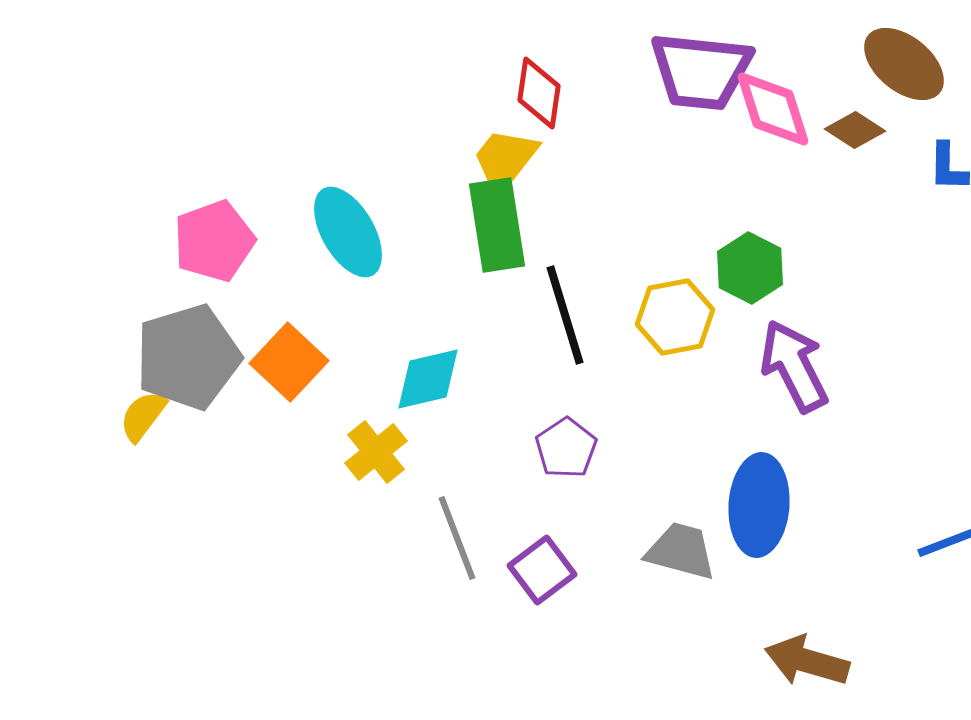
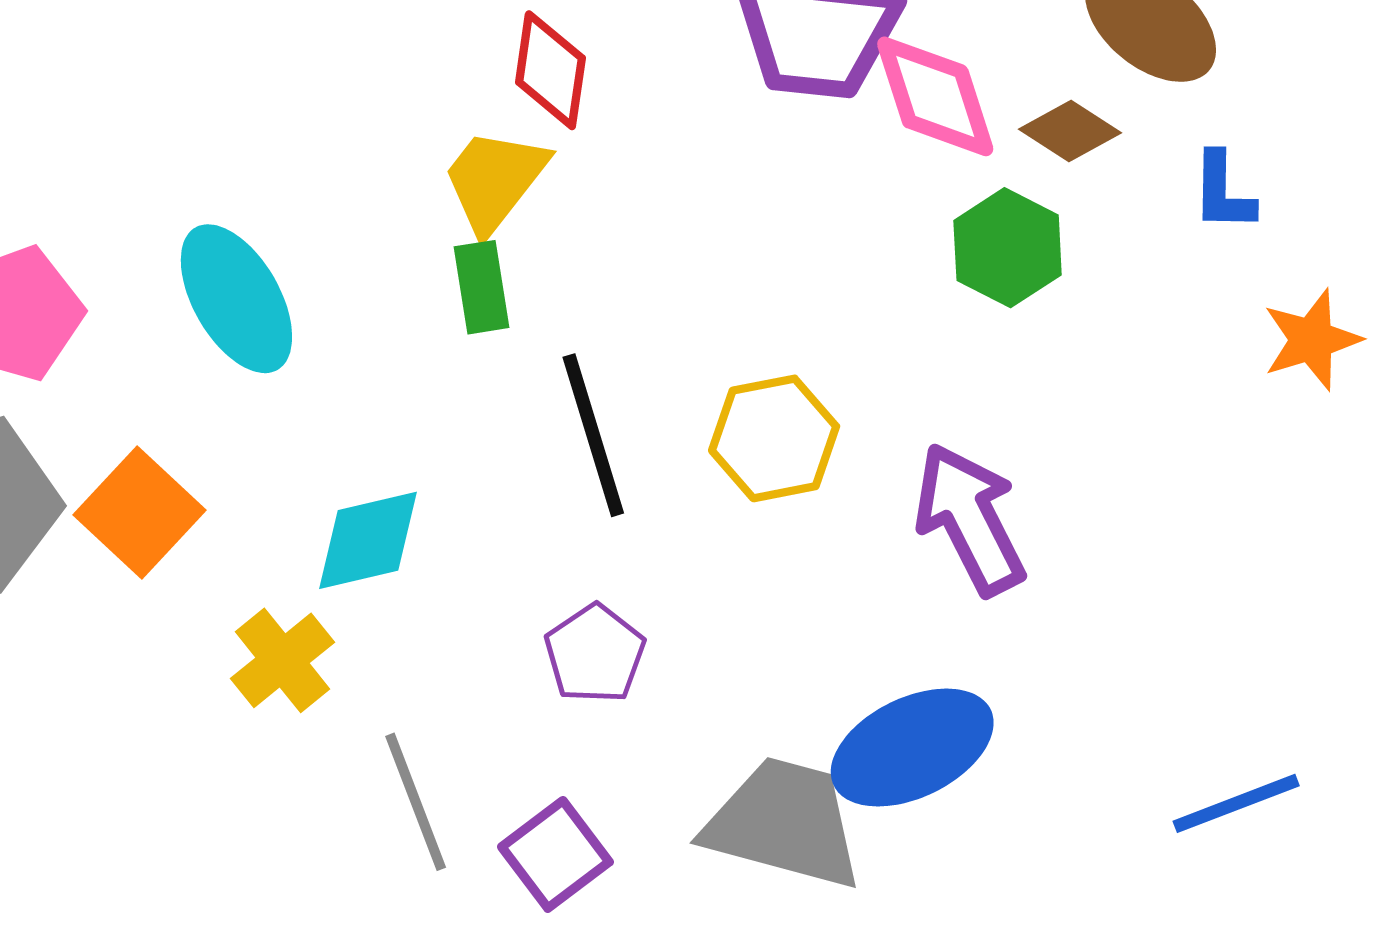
green rectangle: (497, 225) -> (481, 287), size x0.6
green hexagon: (750, 268) -> (1008, 248), moved
blue ellipse: (759, 505) -> (912, 748), turned 60
gray trapezoid: (681, 551) -> (784, 823), size x1.4

